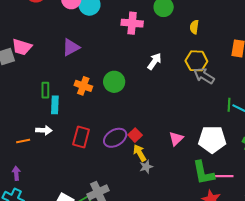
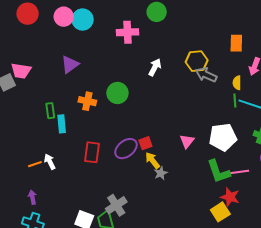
yellow semicircle: (194, 27) -> (237, 83), moved
white arrow: (44, 130) -> (50, 162), moved, turned -112
red square: (135, 135) -> (145, 143), turned 32

